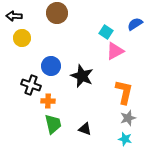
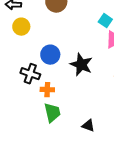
black triangle: (85, 129) -> (88, 126), moved

